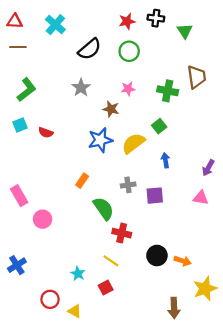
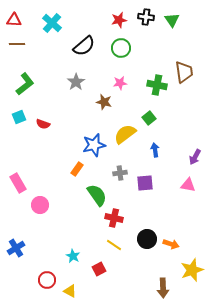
green triangle: (185, 31) -> (172, 20), moved
blue star: (100, 140) -> (94, 145), moved
yellow line: (111, 261) -> (114, 245), moved

